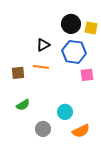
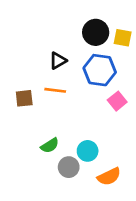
pink square: (87, 75) -> (117, 101), turned -32
green semicircle: (23, 105) -> (50, 146), moved
gray circle: (43, 129) -> (69, 167), moved

